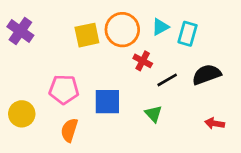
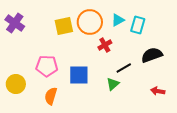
red cross: (143, 61) -> (105, 45), turned 32
black line: (167, 80) -> (124, 68), moved
green triangle: (154, 114) -> (113, 84), turned 32

